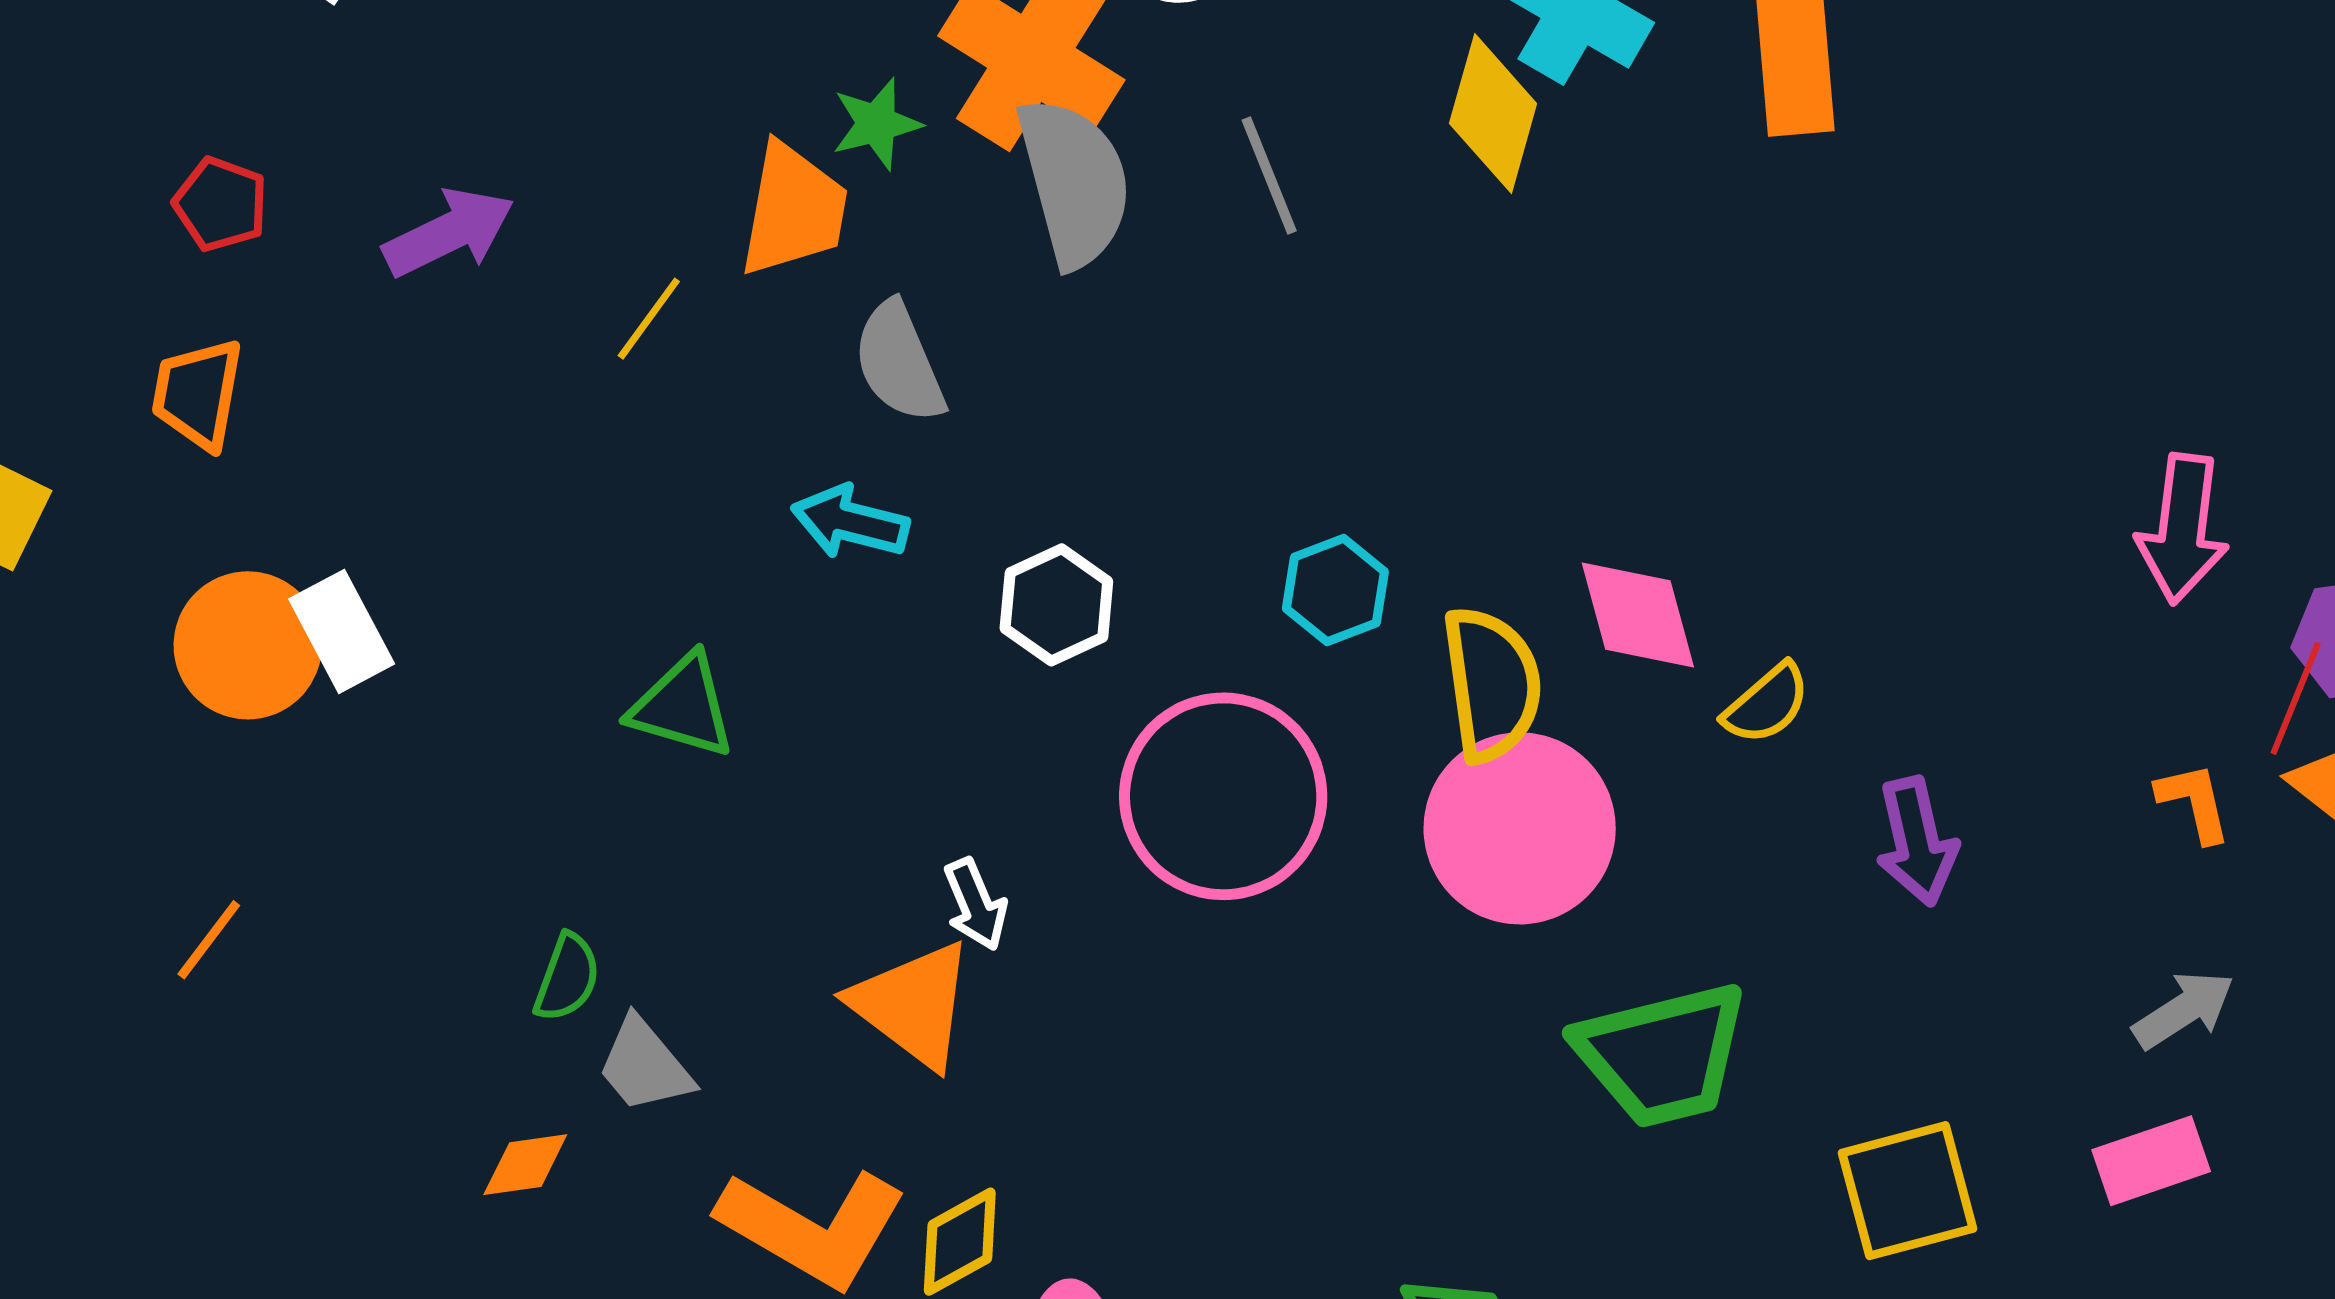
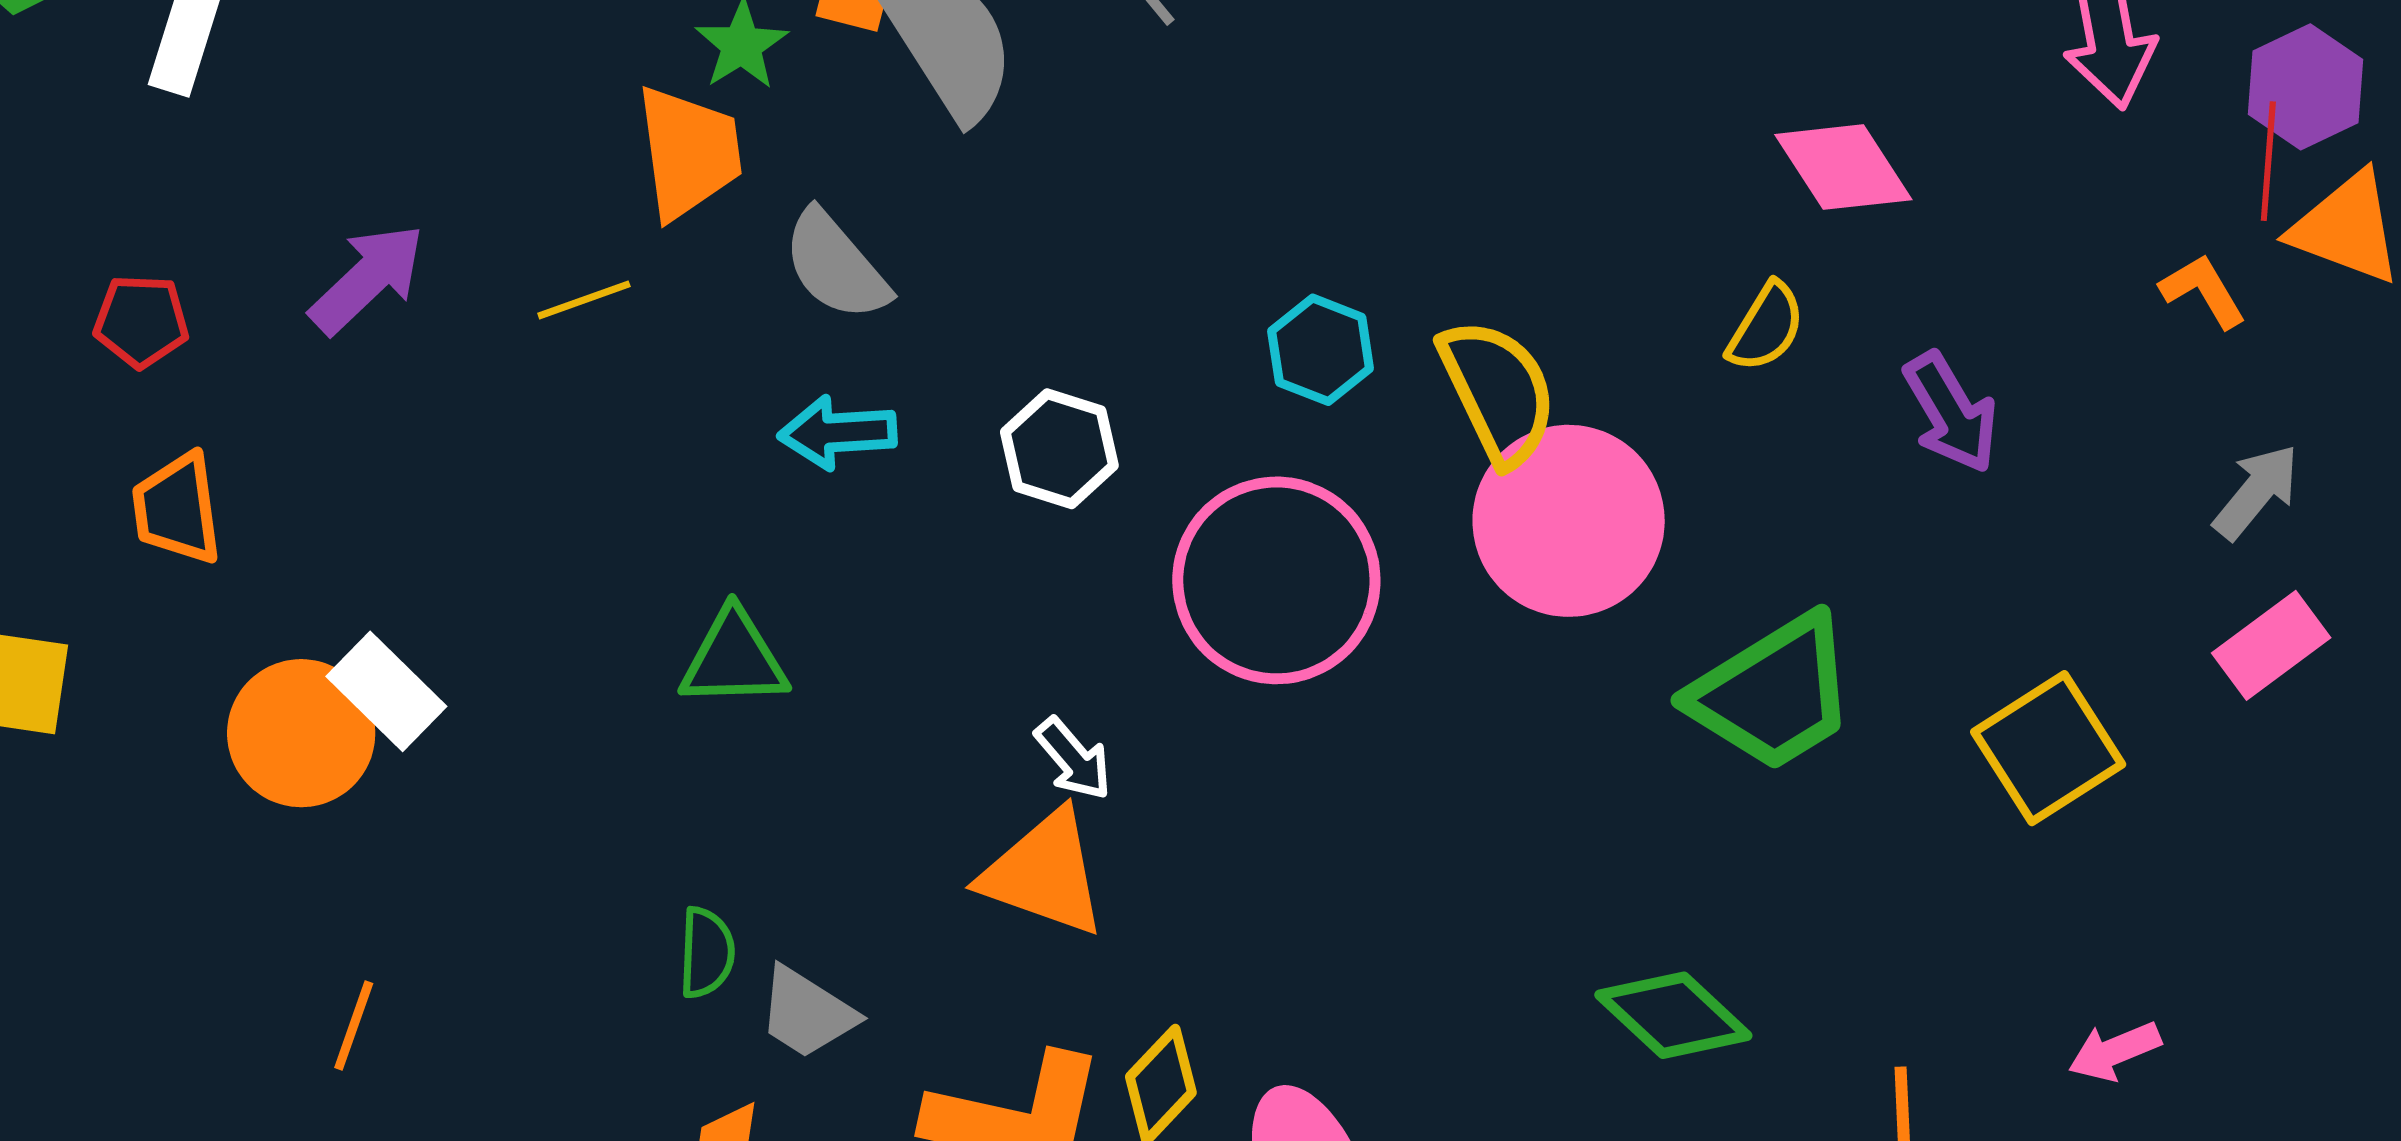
yellow line: (649, 319) -> (584, 300), turned 52
pink diamond: (1638, 615) -> (1843, 167), moved

